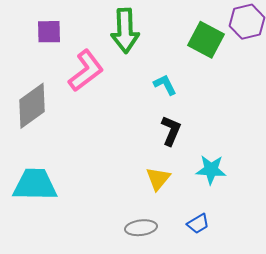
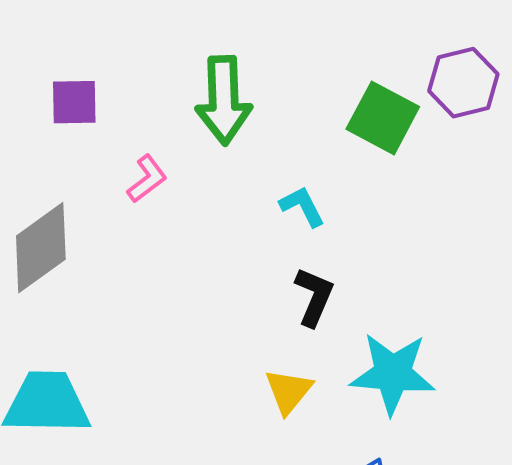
pink L-shape: (86, 71) -> (147, 179), size x0.6
cyan star: (211, 170) -> (393, 373), size x1.4

